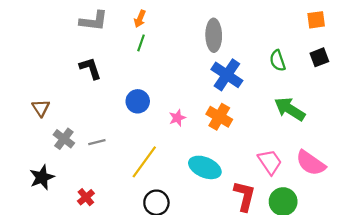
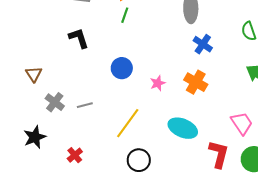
blue cross: (227, 75) -> (203, 44), size x0.7

